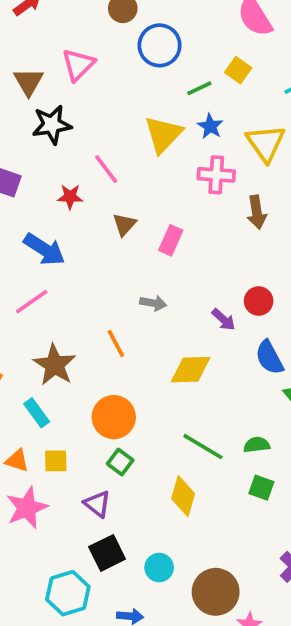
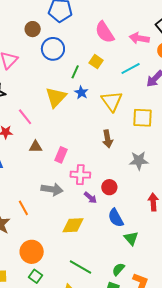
green line: (199, 88) -> (75, 72), turned -40
pink cross: (216, 175) -> (80, 175), moved
brown triangle: (124, 224) -> (36, 147), turned 48
gray arrow: (153, 303) -> (52, 189), size x1.5
orange line: (116, 343) -> (23, 208), moved
green semicircle: (257, 445) -> (118, 269), moved, turned -40

